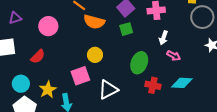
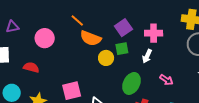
white arrow: (163, 38) -> (147, 56), moved
yellow circle: (95, 55) -> (106, 58), moved
red semicircle: (38, 57) -> (31, 67), turned -126

